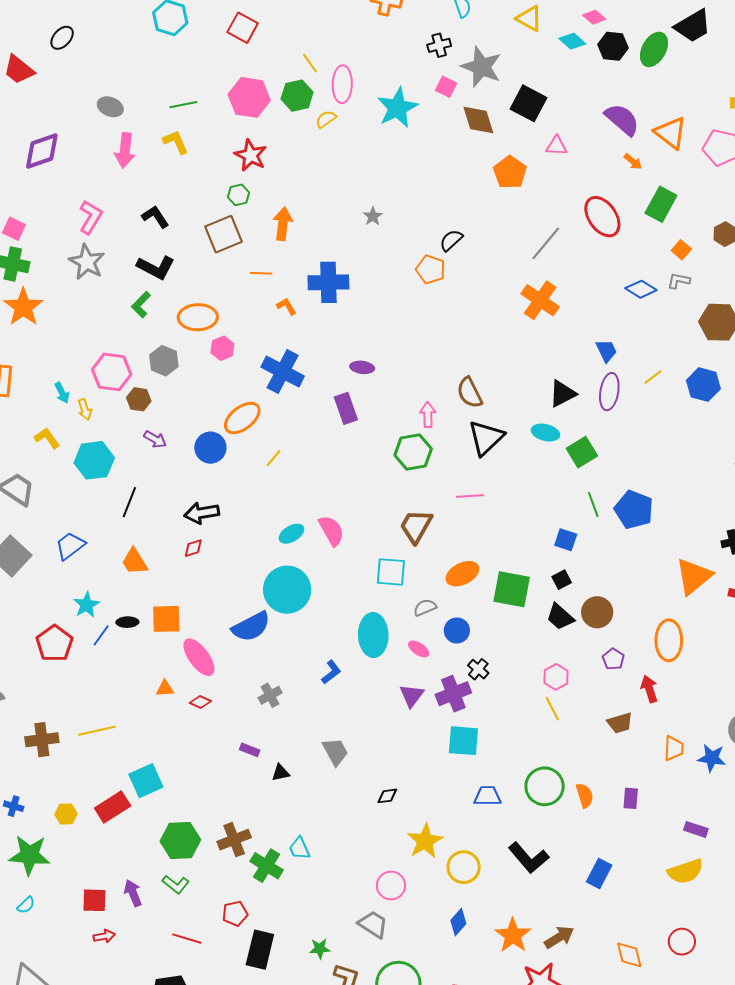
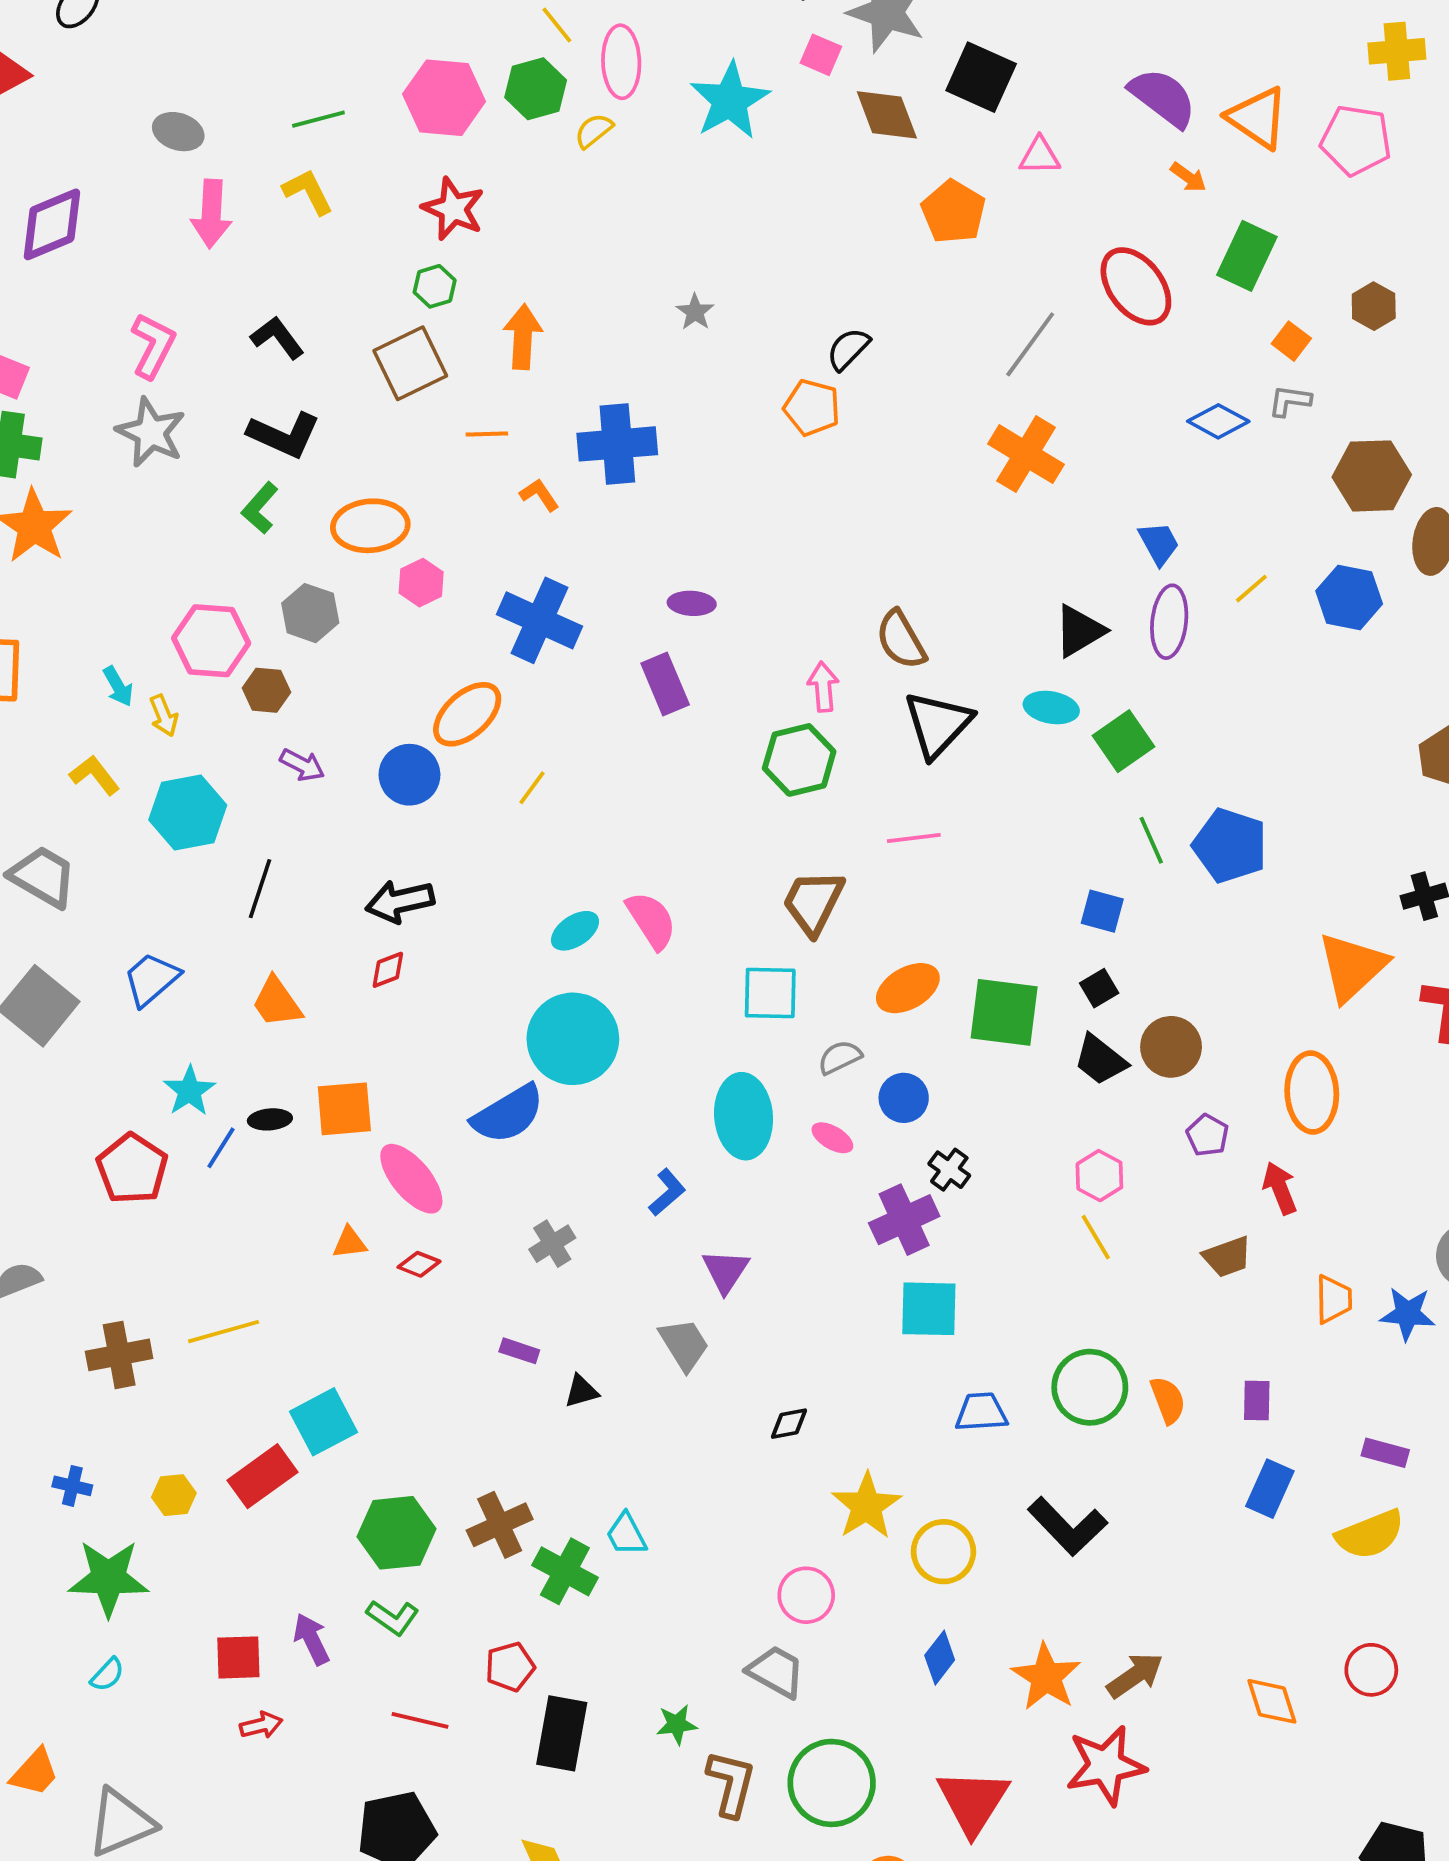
purple triangle: (412, 695) -> (726, 1271), moved
blue rectangle: (599, 873) -> (1270, 1489), moved

